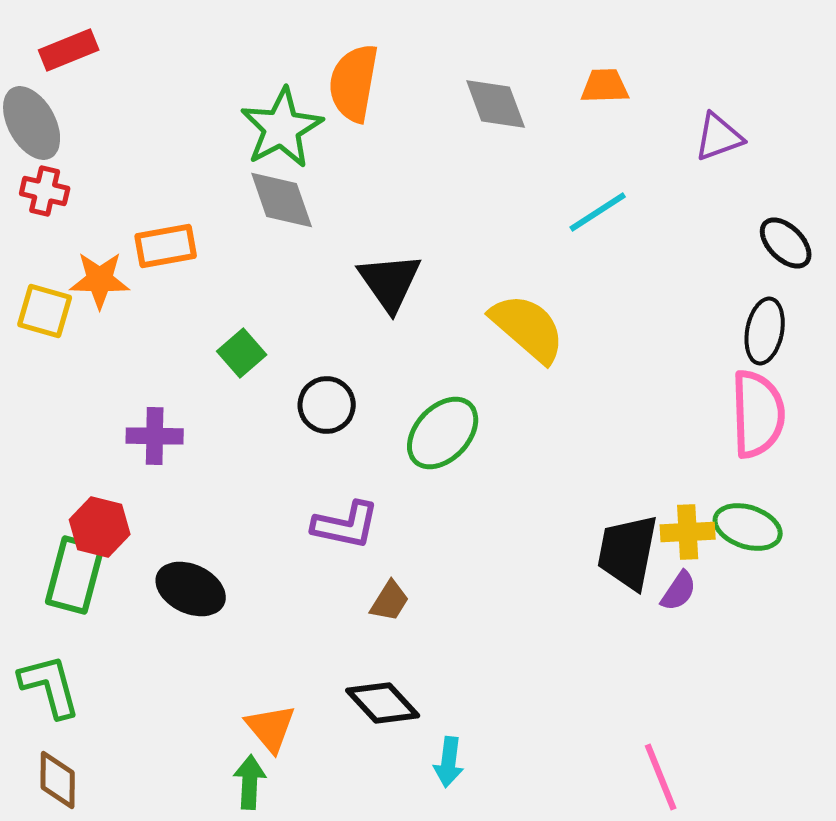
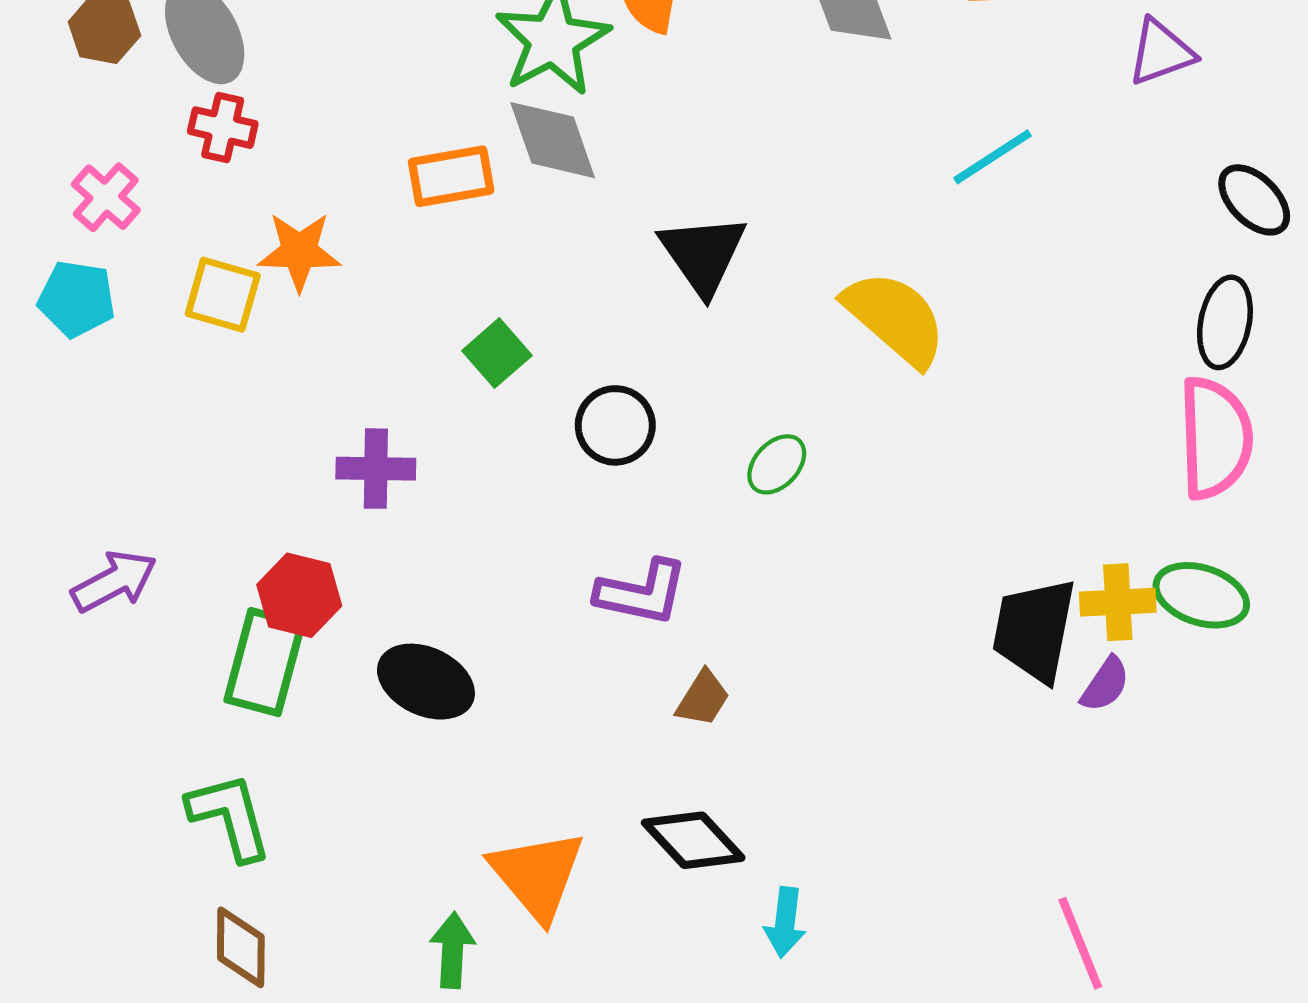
orange rectangle: (166, 246) -> (451, 176), moved
green ellipse: (443, 433) -> (777, 464), size x0.6
orange triangle: (271, 728) -> (537, 875), size x1.4
green arrow: (250, 782) -> (452, 950), moved

